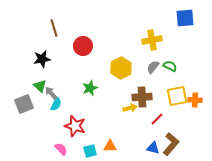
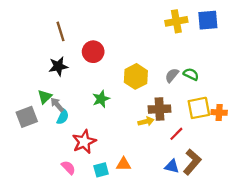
yellow cross: (152, 40) -> (176, 21), moved
black star: (42, 59) -> (58, 66), moved
green triangle: (40, 86) -> (45, 97), turned 32
red star: (75, 126) -> (84, 142), turned 30

